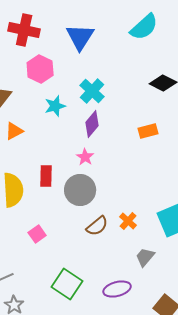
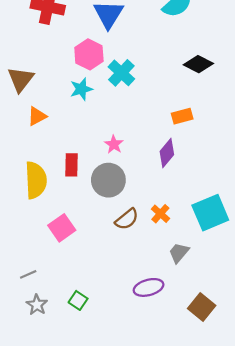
pink hexagon: (40, 69) -> (89, 54), moved
purple diamond: (92, 124) -> (167, 153), moved
pink square: (37, 234) -> (62, 228), size x1.4
green square: (67, 284) -> (78, 300), moved, size x0.6

